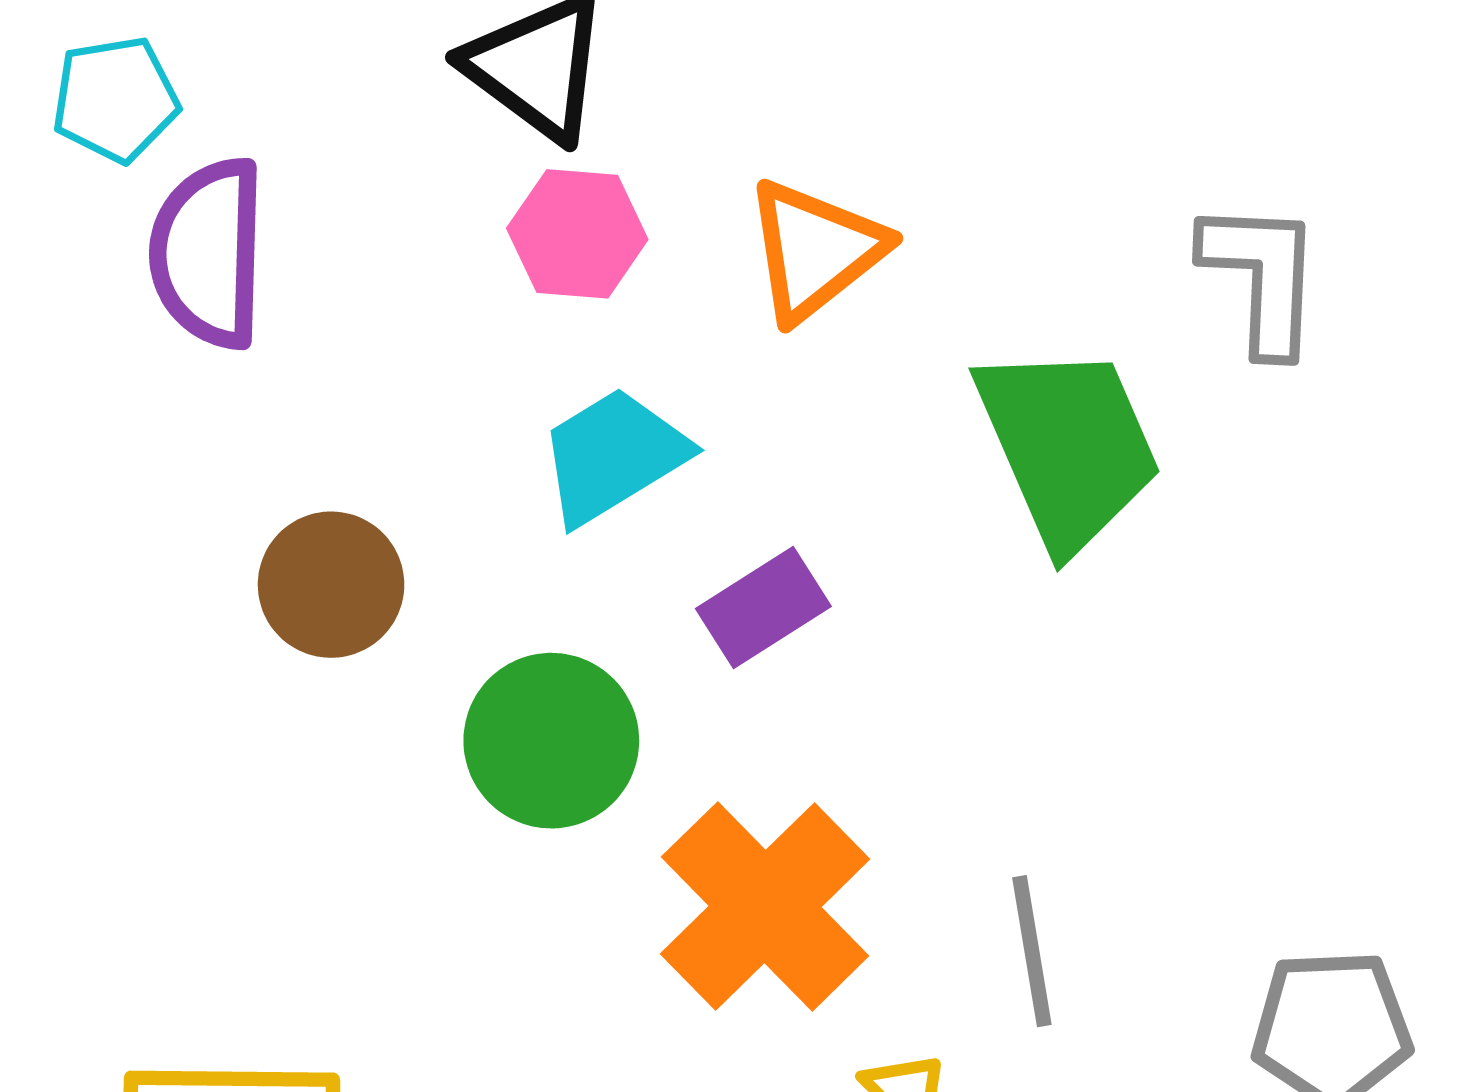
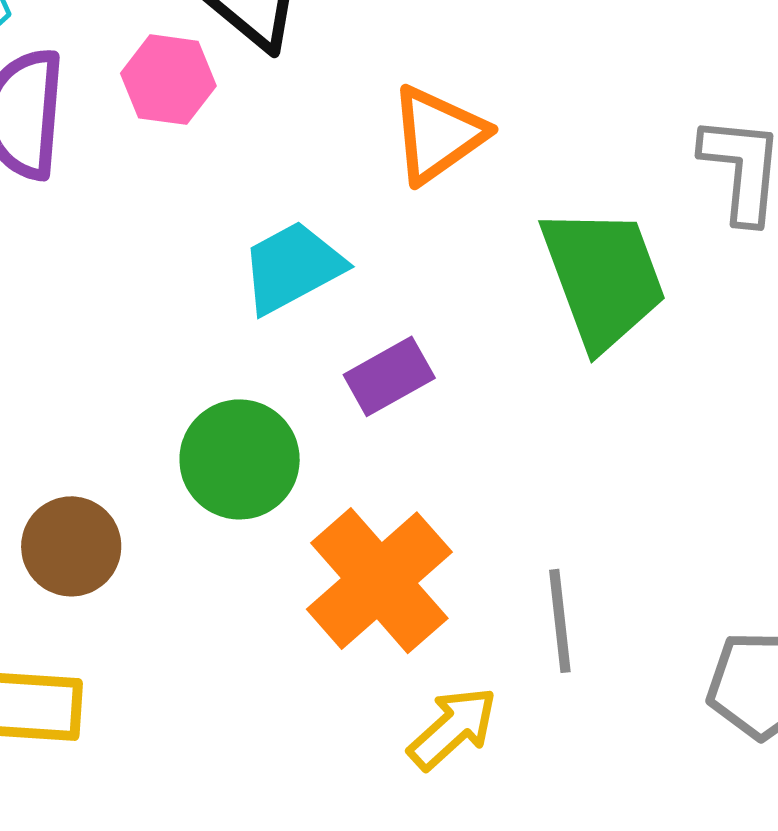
pink hexagon: (577, 234) -> (168, 80), moved
brown circle: (331, 585) -> (71, 546), moved

